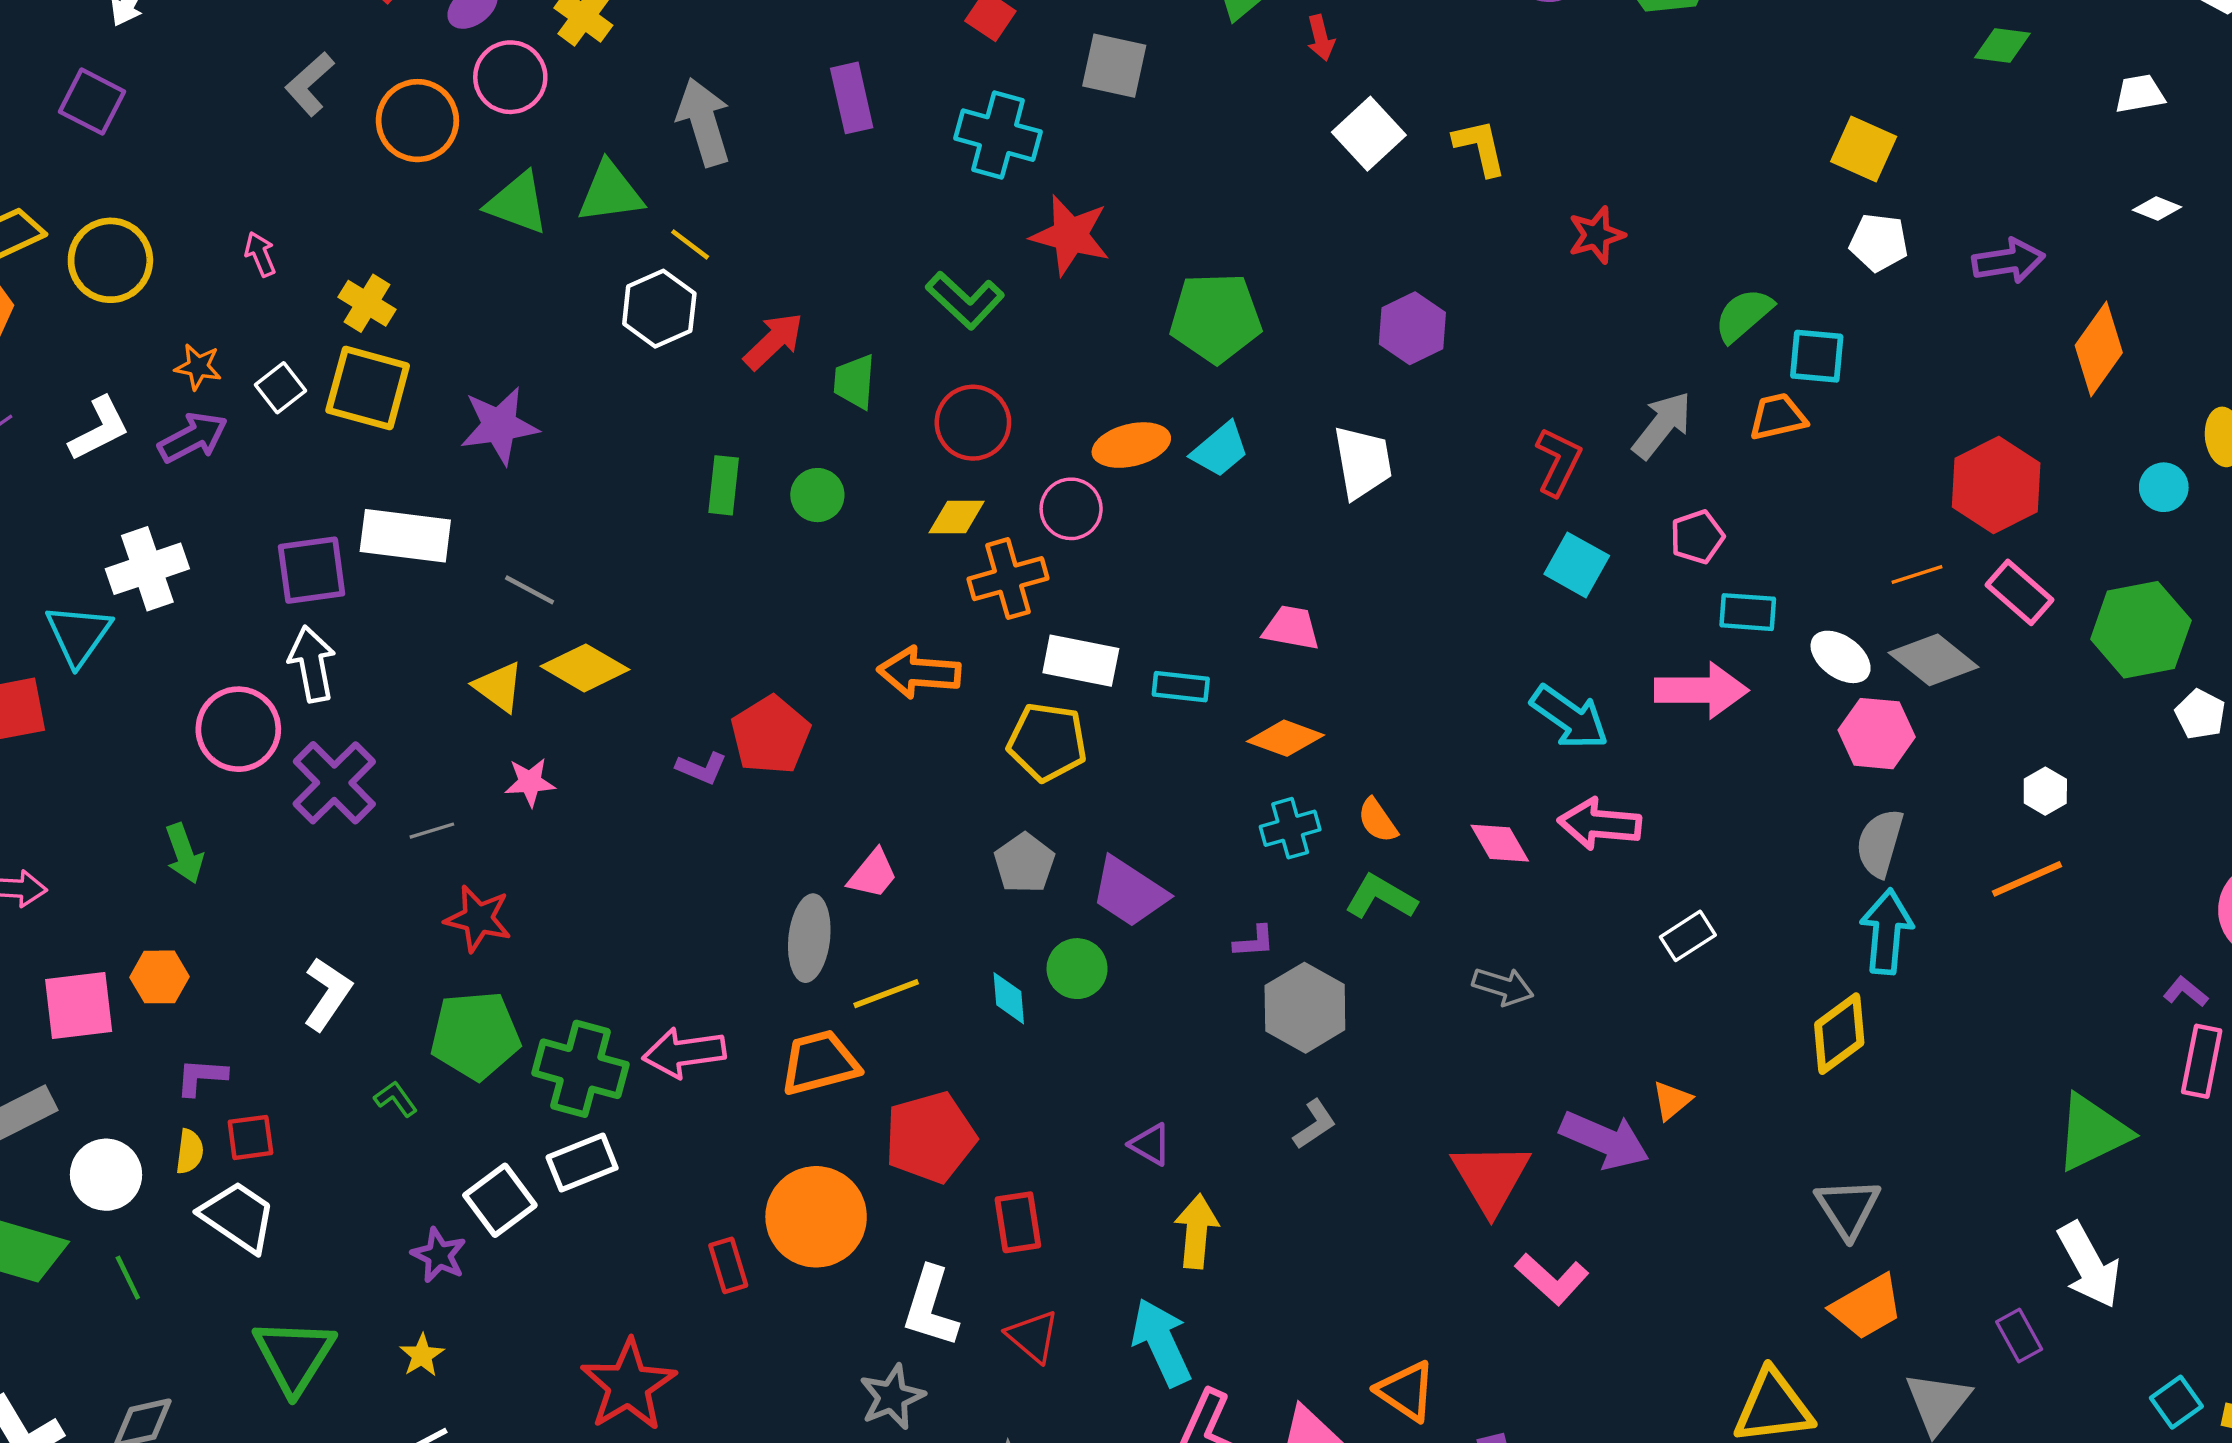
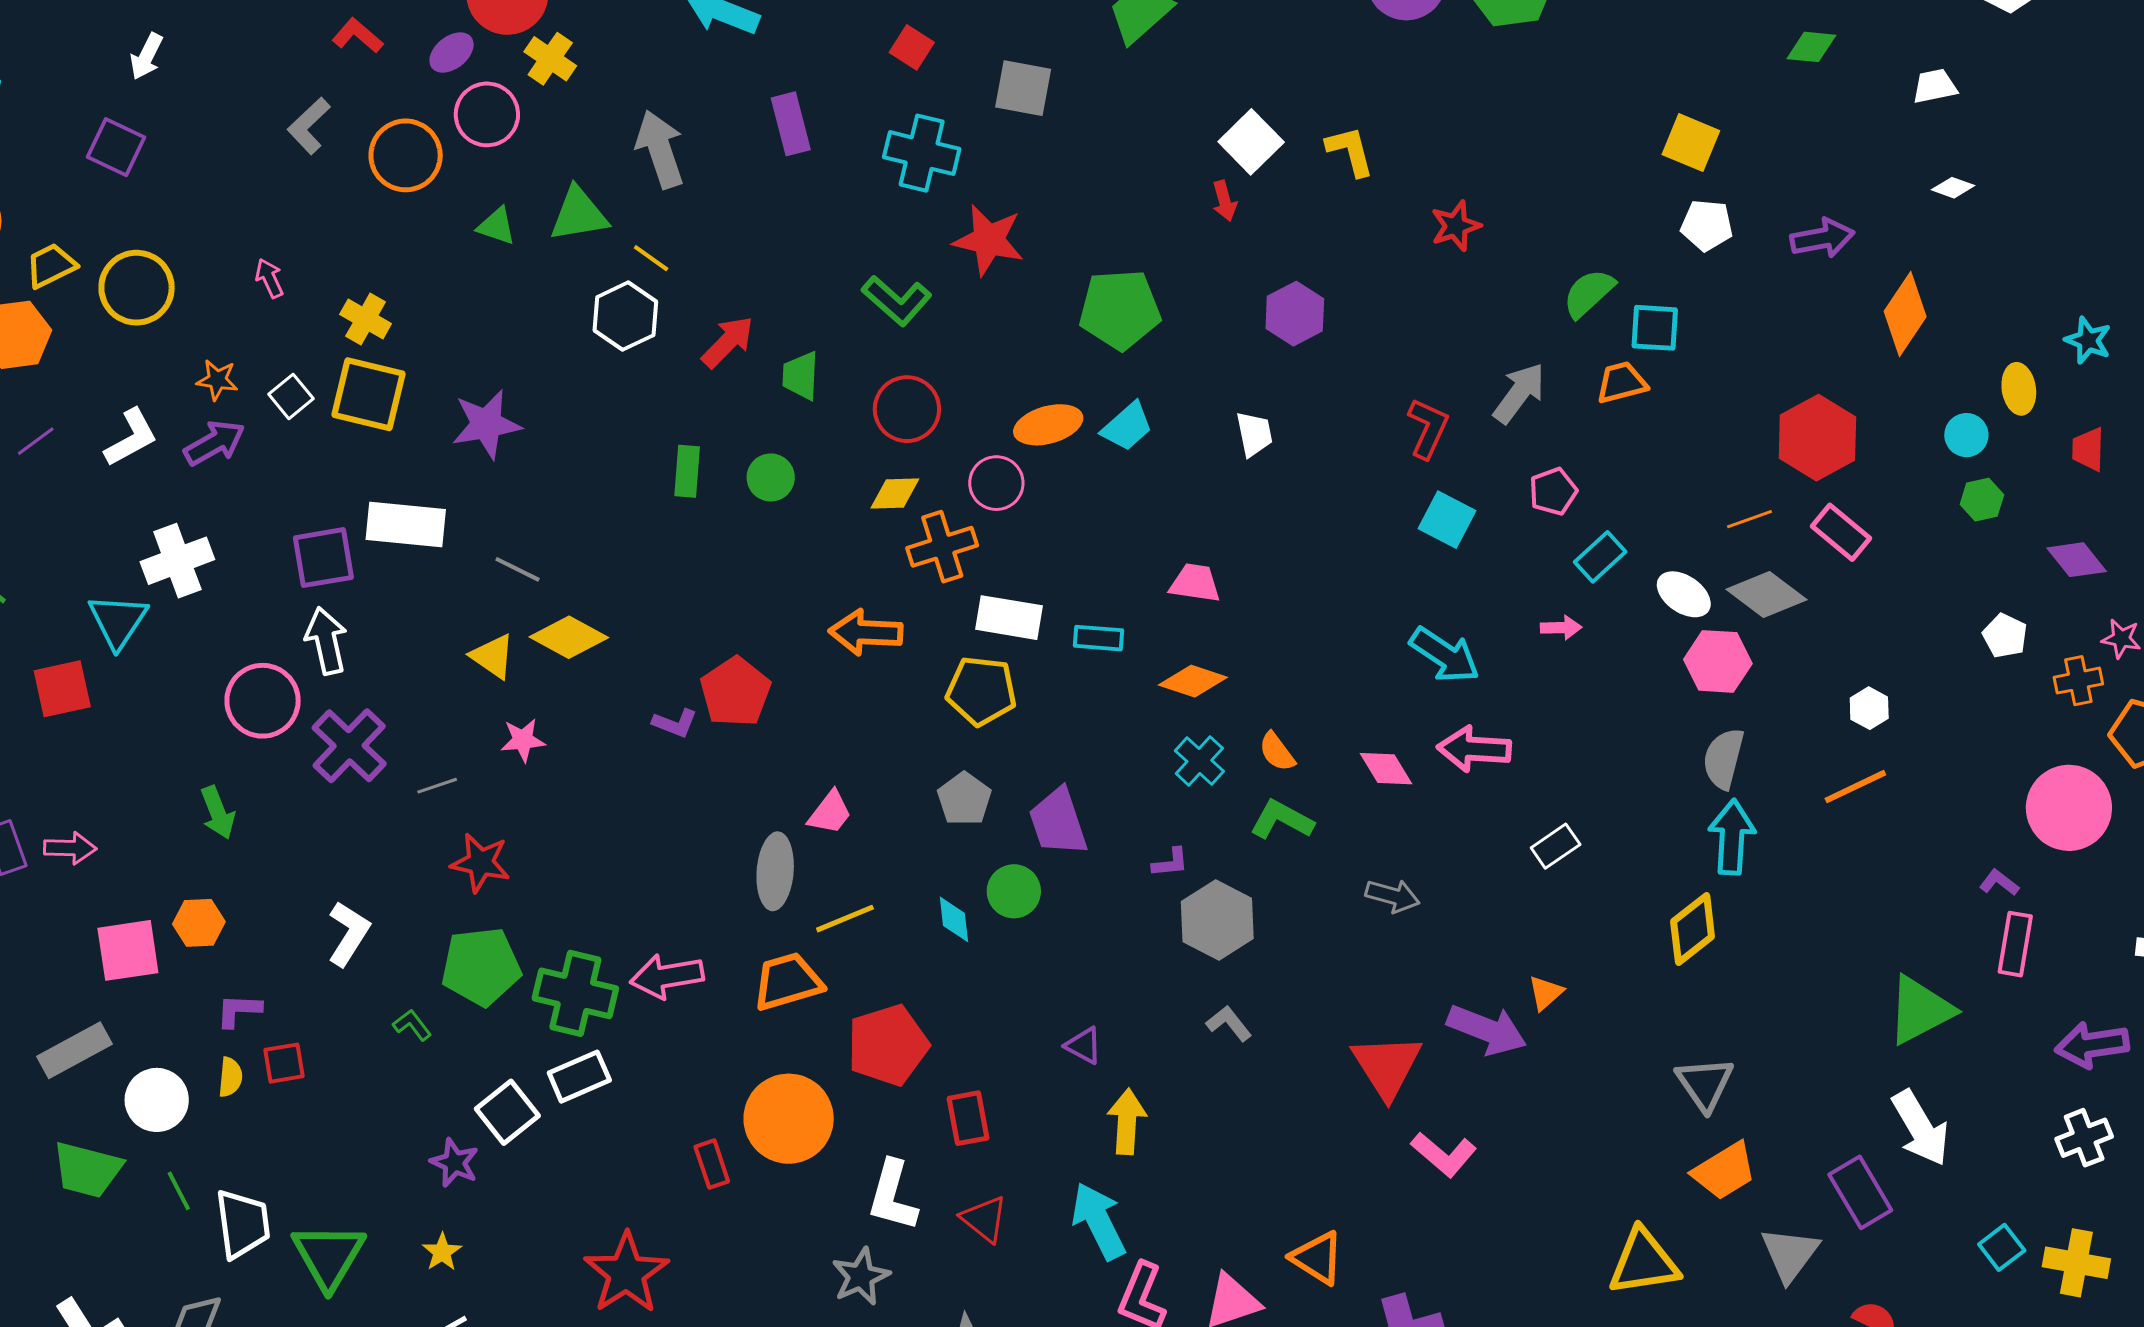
red arrow: (1321, 38) -> (1224, 201), moved
green triangle: (517, 203) -> (497, 226), size x0.7
white trapezoid: (1363, 462) -> (1254, 434), size x0.7
cyan rectangle: (1748, 612) -> (1600, 557), turned -45
green hexagon: (2141, 630) -> (1982, 500), moved, size x0.5
pink arrow: (1701, 690) -> (1561, 628), size x0.5
cyan cross: (1290, 828) -> (1199, 761), turned -30
purple trapezoid: (1129, 892) -> (1058, 822), turned 40
gray L-shape: (1315, 1124) -> (1229, 1023), turned -93
white trapezoid: (238, 1217) -> (243, 1224), moved, turned 50
purple rectangle: (2019, 1336) -> (1860, 1192), size x1.5

